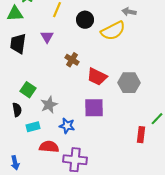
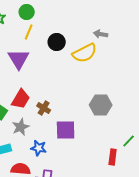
purple triangle: (47, 37) -> (19, 59), size x1.6
brown cross: (72, 60) -> (44, 108), moved
red trapezoid: (97, 77) -> (21, 99), moved, turned -85

